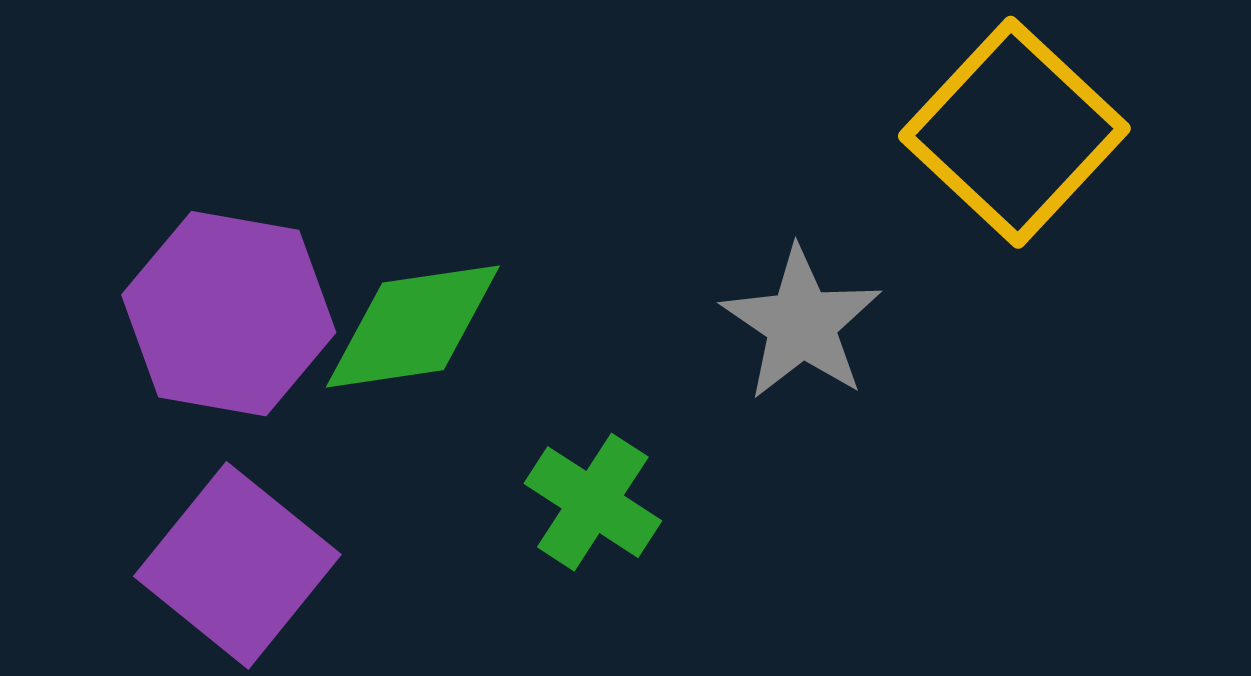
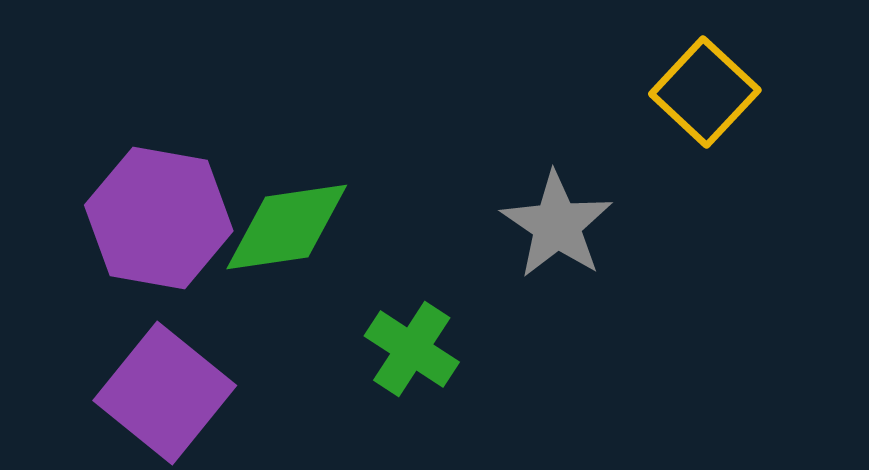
yellow square: (1014, 132) -> (705, 92), size x0.7

